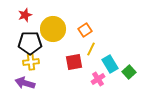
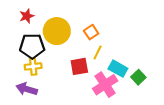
cyan rectangle: (110, 64) -> (118, 69), turned -30
pink cross: (98, 79) -> (105, 85), size x1.6

